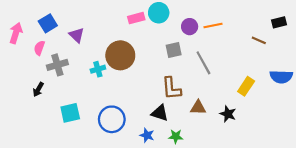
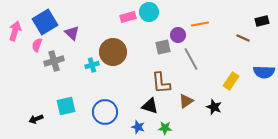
blue square: (48, 23) -> (45, 22), size x1.4
purple circle: (190, 27) -> (178, 35), moved
black arrow: (38, 89) -> (36, 119), moved, turned 40
brown triangle: (198, 108) -> (186, 101), turned -35

